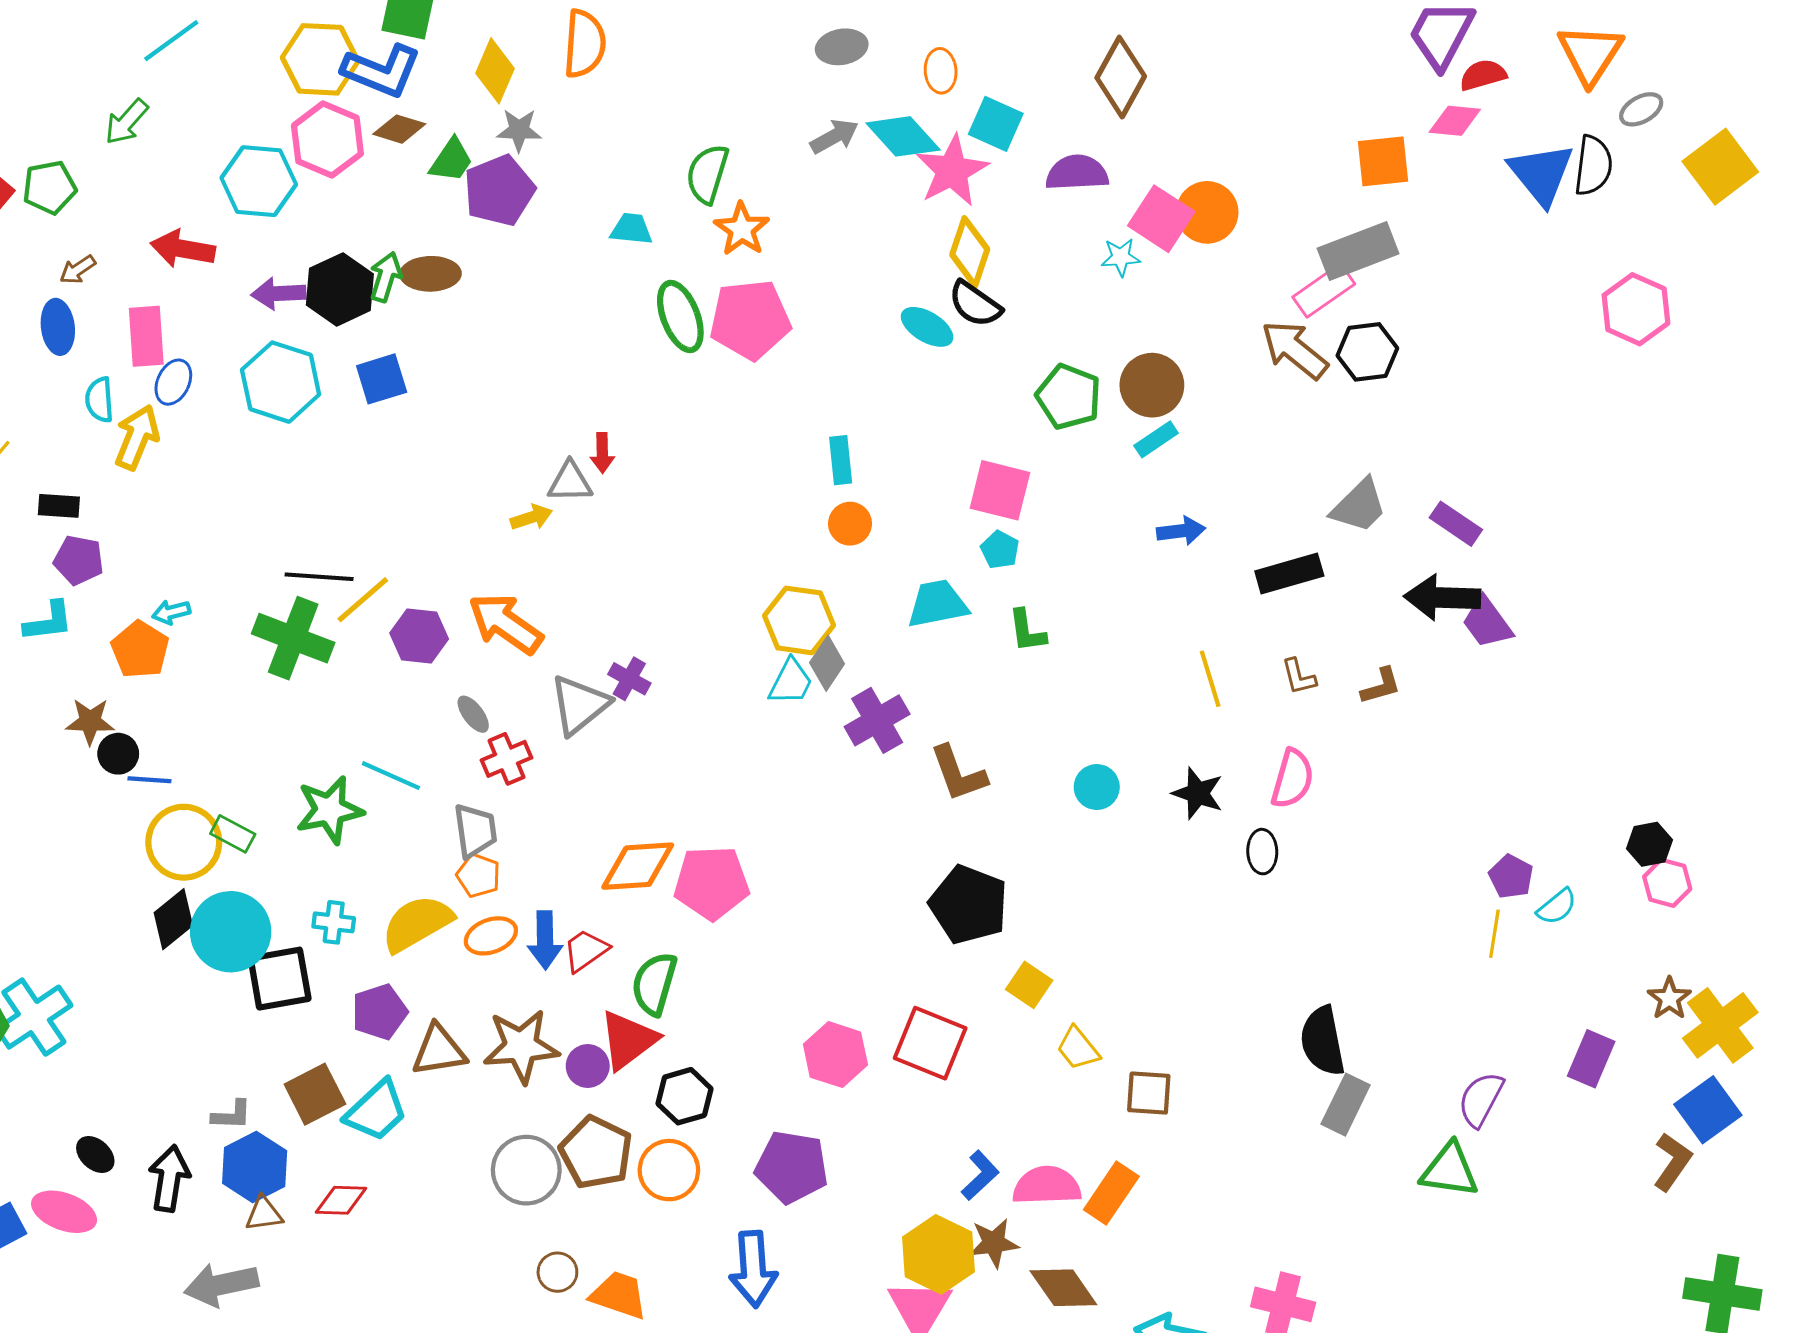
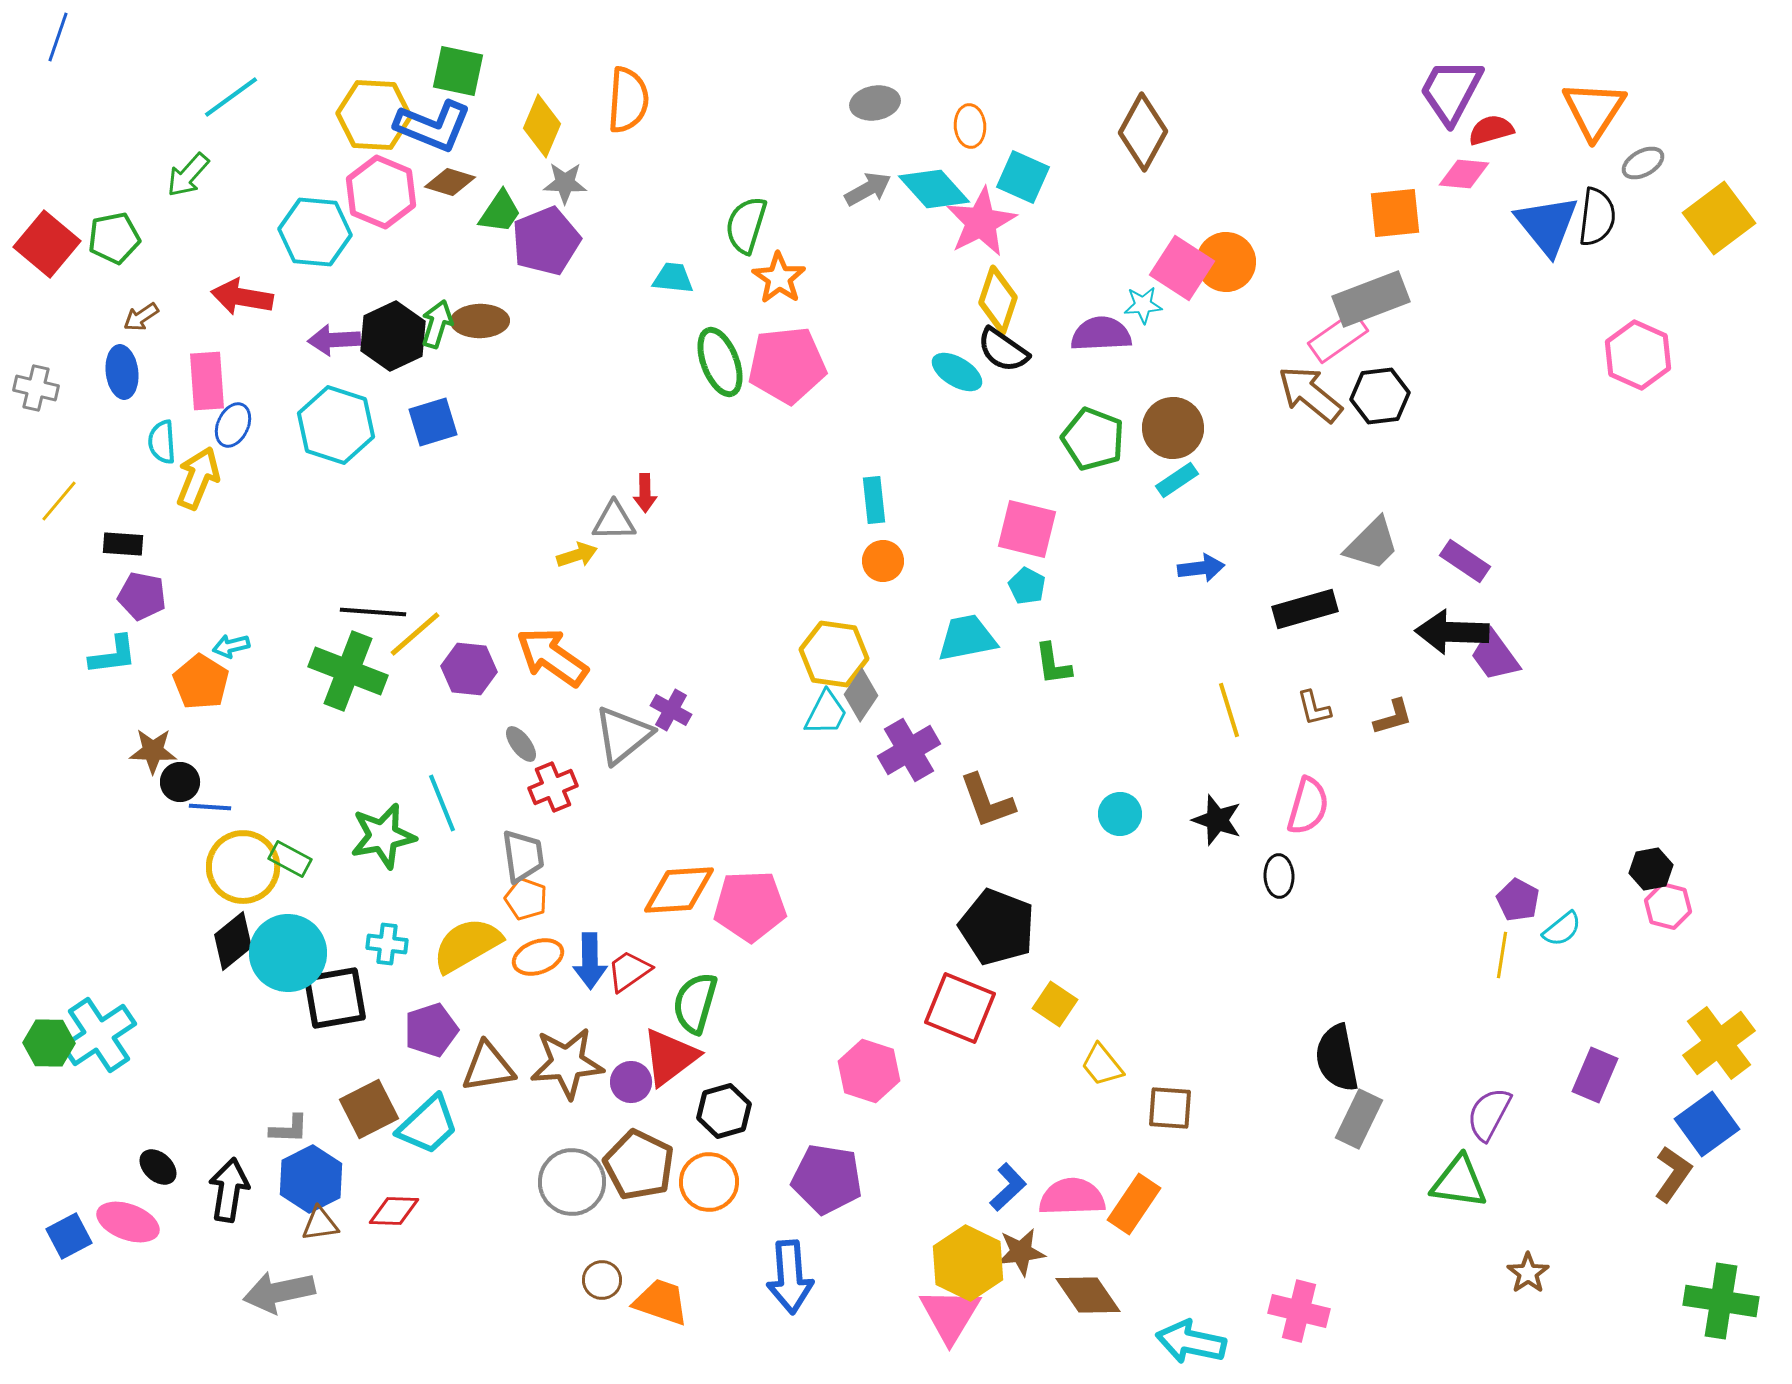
purple semicircle: (1077, 173) -> (1101, 334), moved
cyan line: (391, 776) -> (442, 803), turned 44
brown star: (1669, 998) -> (1528, 1273), moved
red square: (930, 1043) -> (960, 1008), moved

